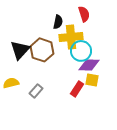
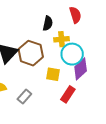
yellow cross: (71, 37) -> (62, 39), size x0.6
purple diamond: (89, 65) -> (81, 69), turned -45
yellow square: (92, 80) -> (53, 74), moved

